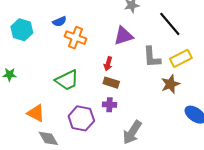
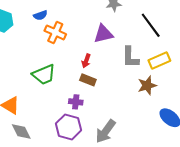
purple cross: (110, 105) -> (76, 102), moved
purple hexagon: (81, 118) -> (69, 127), moved

